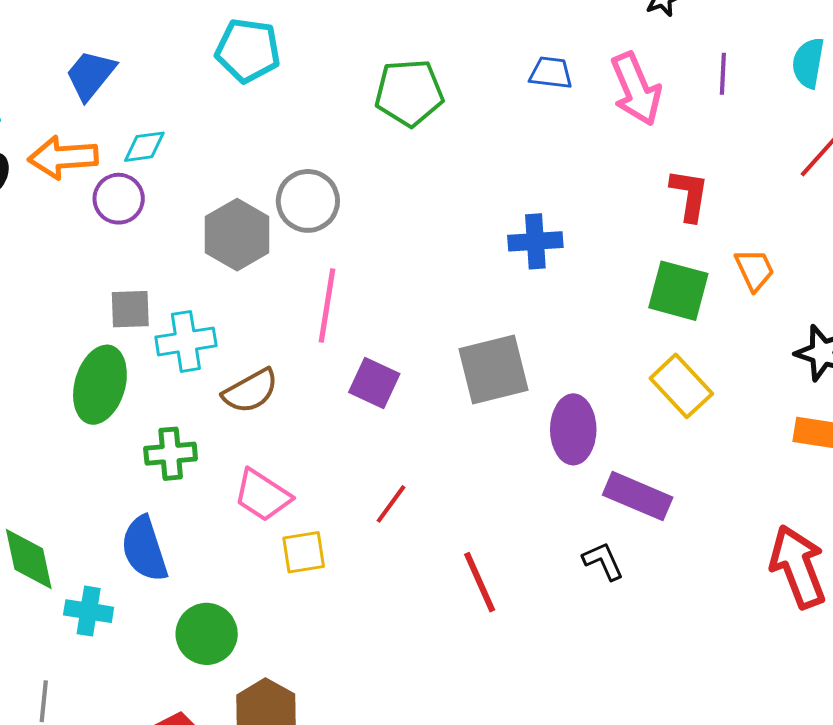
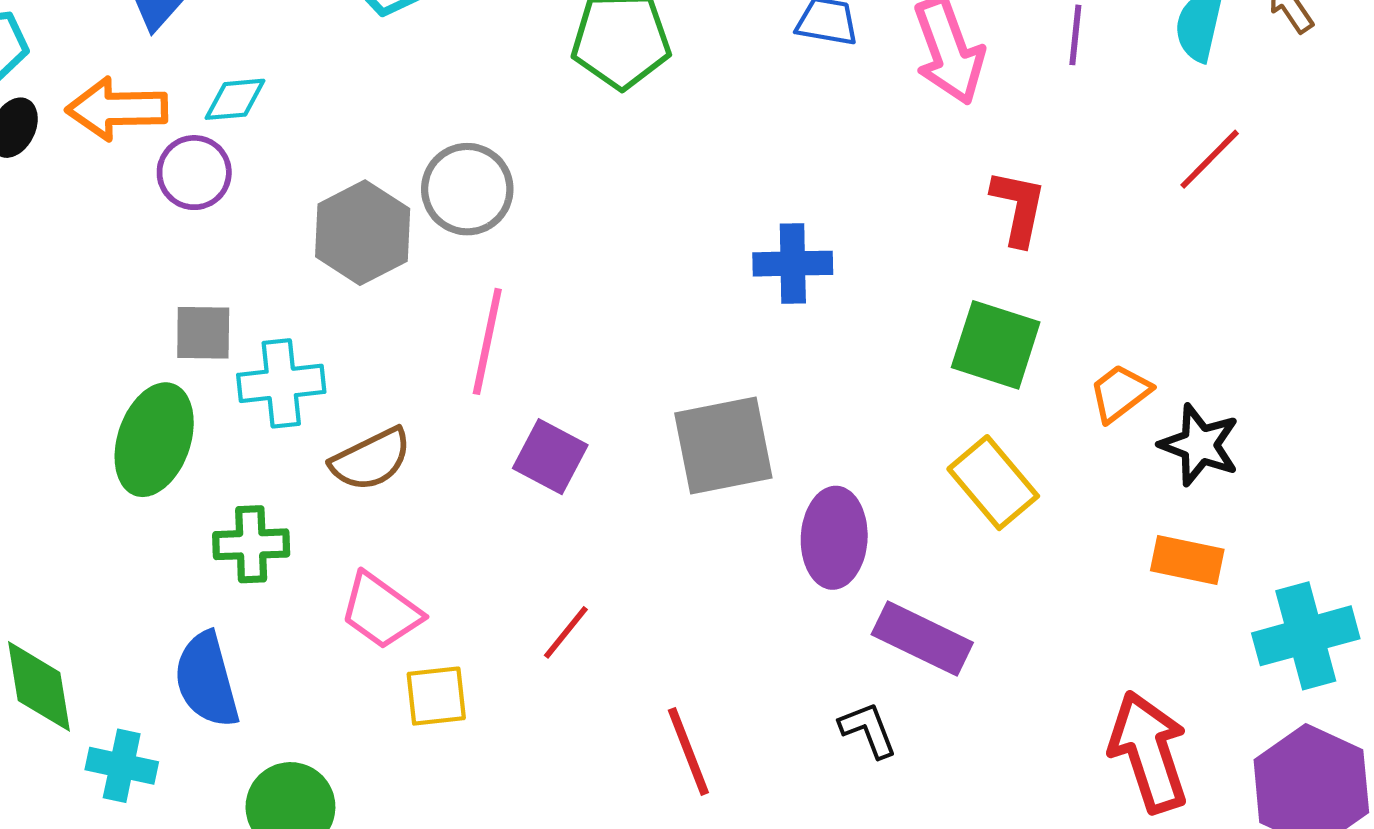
orange trapezoid: (755, 270) -> (1120, 393), moved, turned -105

